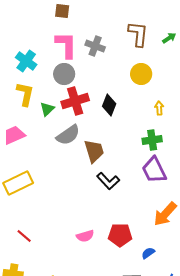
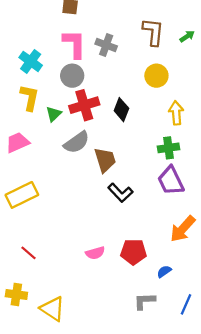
yellow arrow: (159, 108) -> (176, 113), size x1.5

